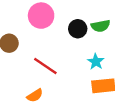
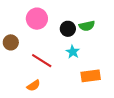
cyan star: (96, 62) -> (73, 52), moved

